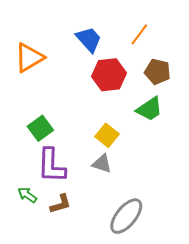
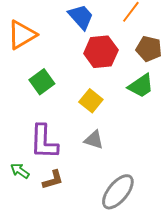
green square: (40, 128) -> (42, 82), moved
yellow square: (107, 135) -> (91, 101), moved

